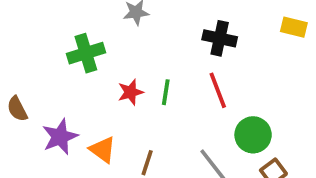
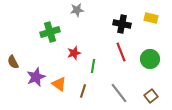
yellow rectangle: (294, 27) -> (151, 18), moved
green line: (166, 92) -> (93, 66), moved
green circle: (253, 135) -> (150, 59), moved

